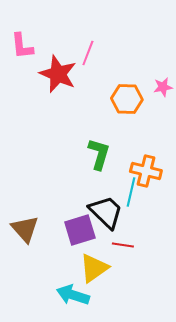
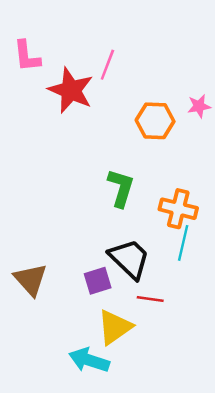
cyan line: (131, 192) -> (183, 243), moved
purple square: (80, 230) -> (98, 281), size x0.7

